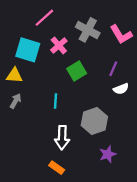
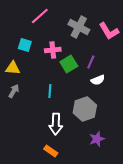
pink cross: (59, 45) -> (53, 50), moved, turned 35
cyan square: (28, 50) -> (25, 45), size x0.6
purple line: (113, 69) -> (91, 62), moved
white semicircle: (121, 89) -> (98, 80), moved

